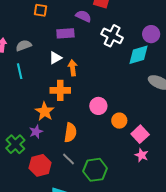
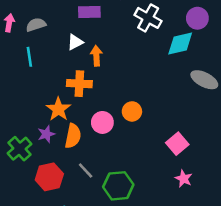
pink circle: (98, 106) -> (102, 122), moved
orange circle: (119, 121) -> (132, 111), moved
orange semicircle: (70, 133) -> (73, 136), moved
pink star: (142, 155) -> (184, 179), moved

